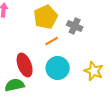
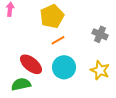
gray cross: (75, 26) -> (100, 34), moved
red ellipse: (25, 65) -> (31, 64), turned -30

